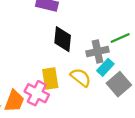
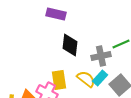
cyan rectangle: (105, 67) -> (100, 78), moved

